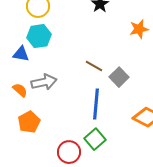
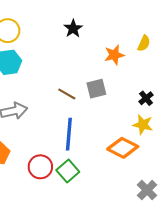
gray square: (119, 77) -> (96, 89), moved, turned 30
red circle: (69, 152) -> (40, 167), moved

